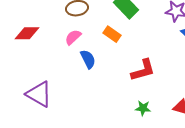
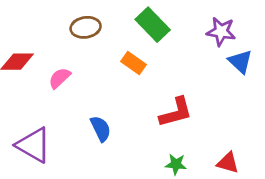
pink semicircle: (73, 37) -> (60, 78), moved
blue semicircle: (88, 59) -> (101, 129), moved

